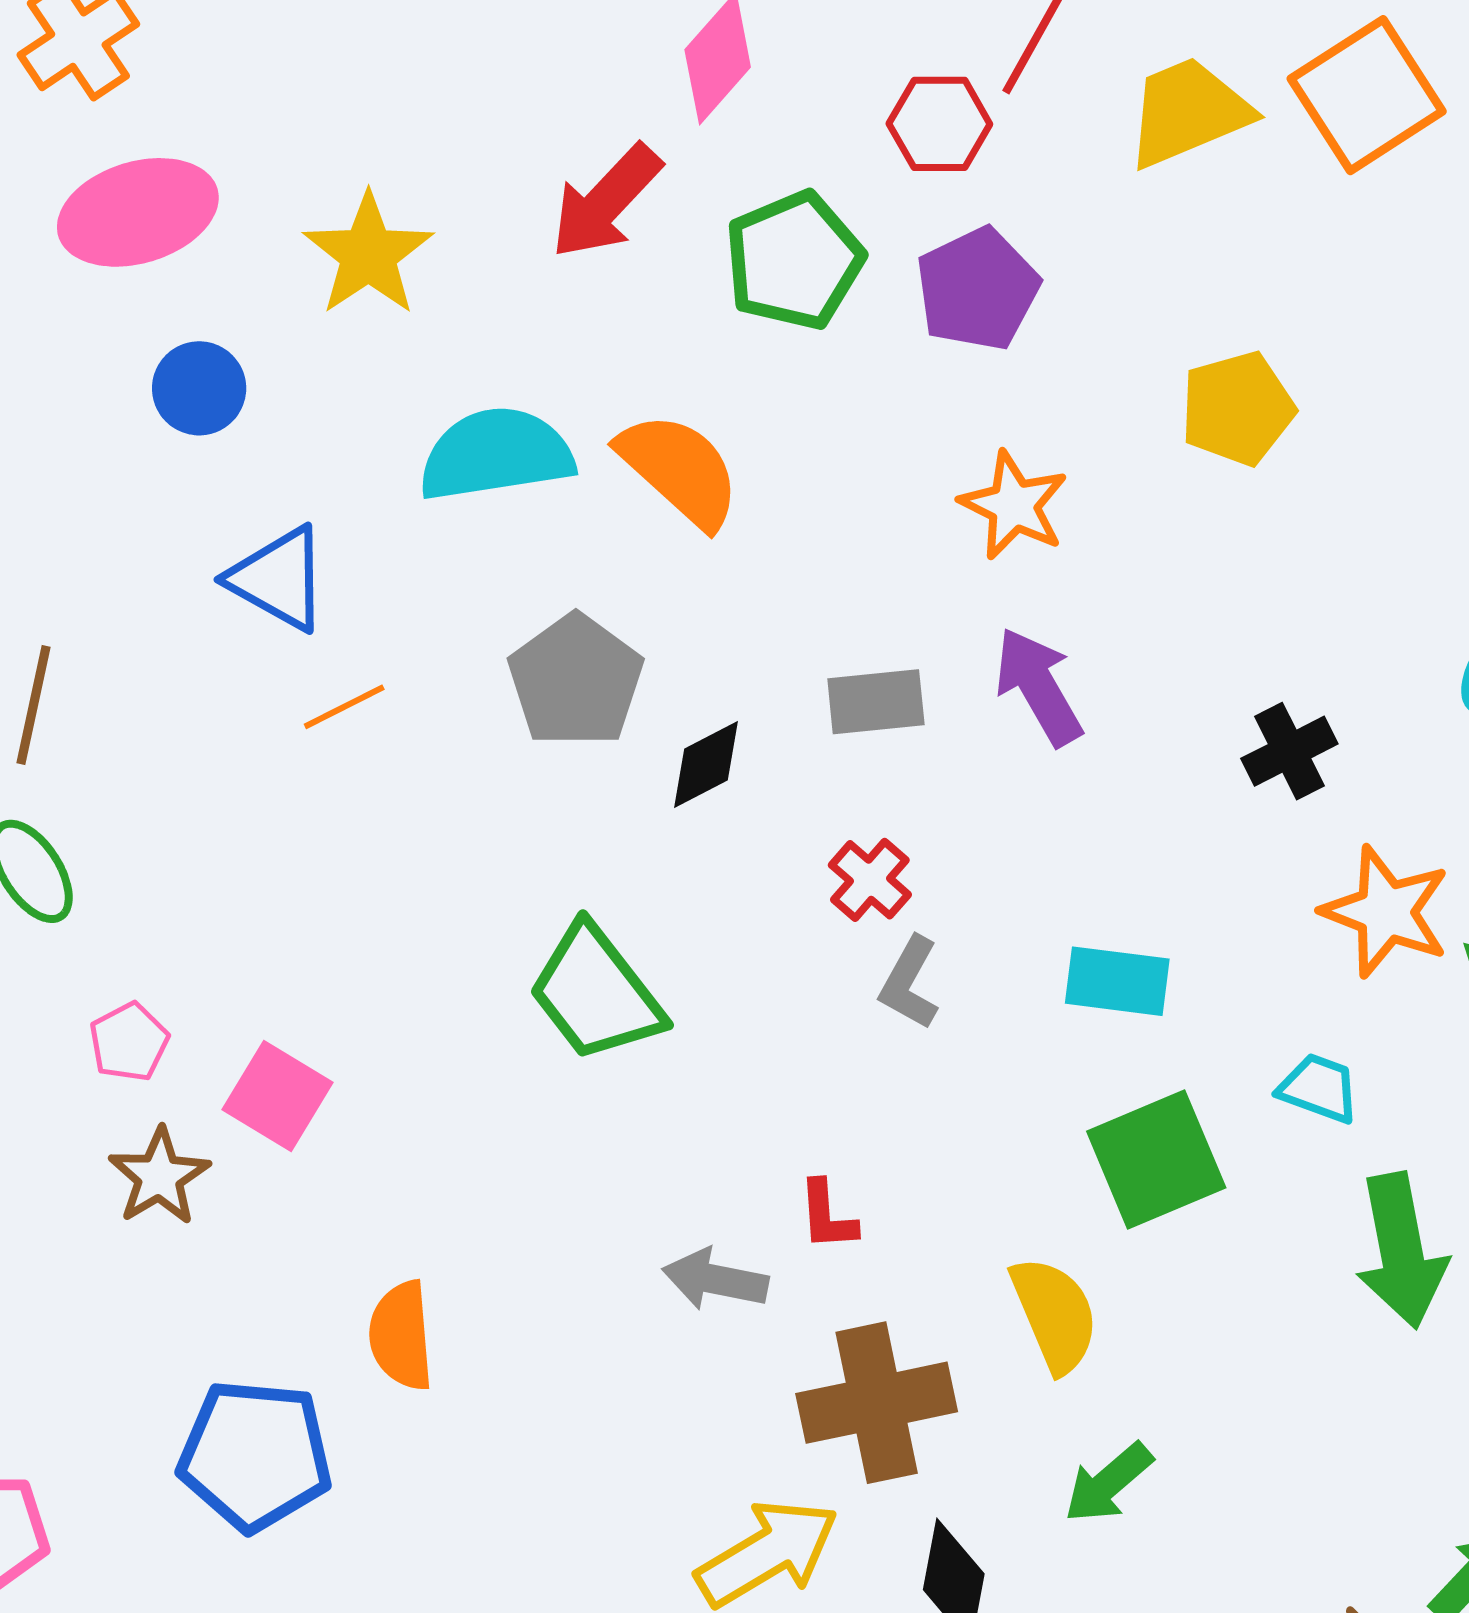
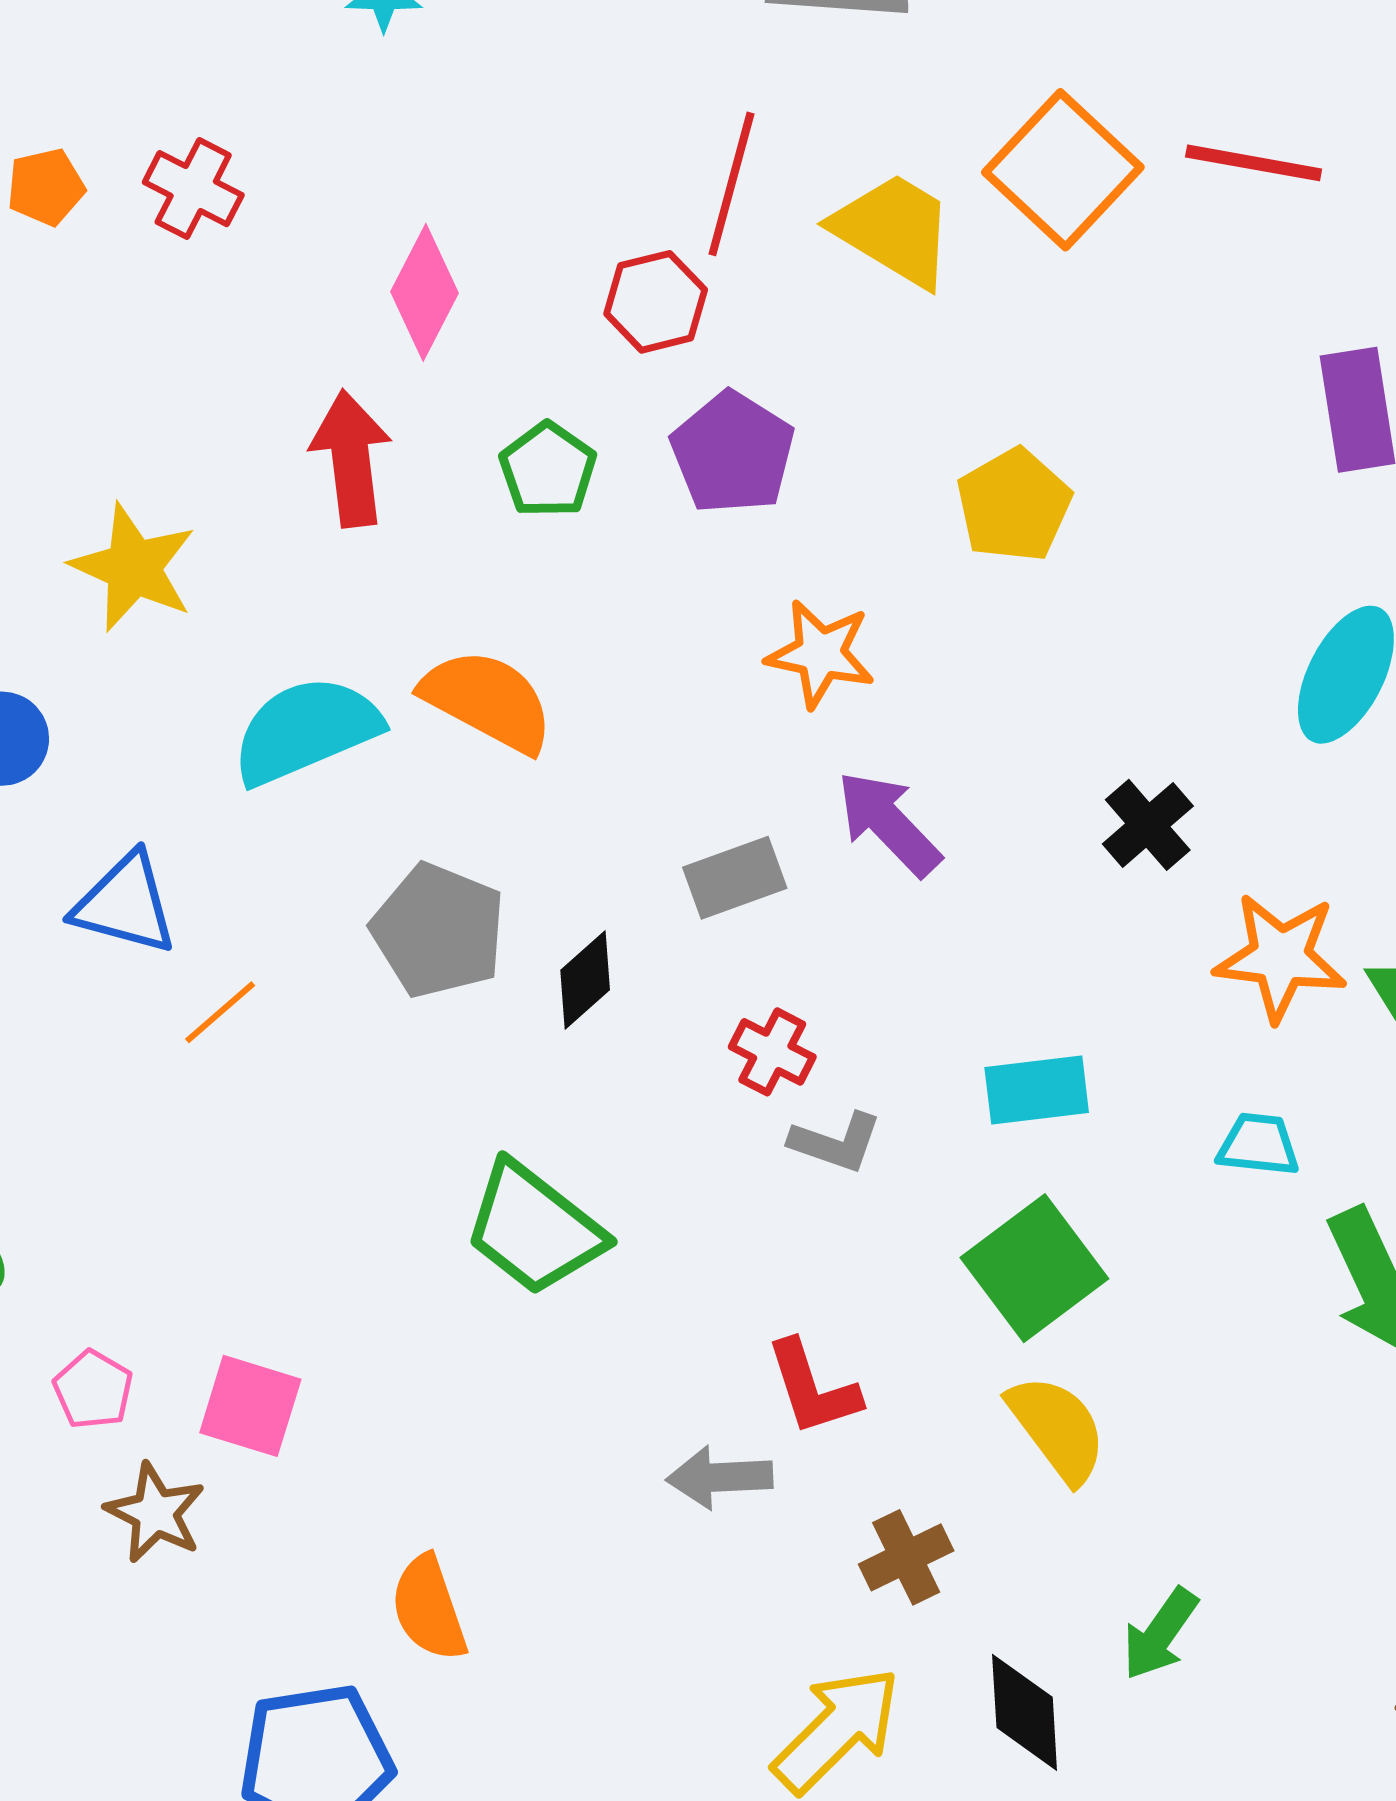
yellow trapezoid: (1188, 112) -> (894, 230), turned 68
red arrow: (606, 202) -> (351, 458), turned 144
green pentagon: (794, 261) -> (548, 470), size x0.7
gray L-shape: (909, 983) -> (836, 1142), turned -86
green square: (1156, 1160) -> (1034, 1268), moved
red L-shape: (827, 1216) -> (813, 1388), size x1.4
brown cross: (877, 1403) -> (906, 1557), size x0.6
green arrow: (1108, 1483) -> (1160, 1634), moved

